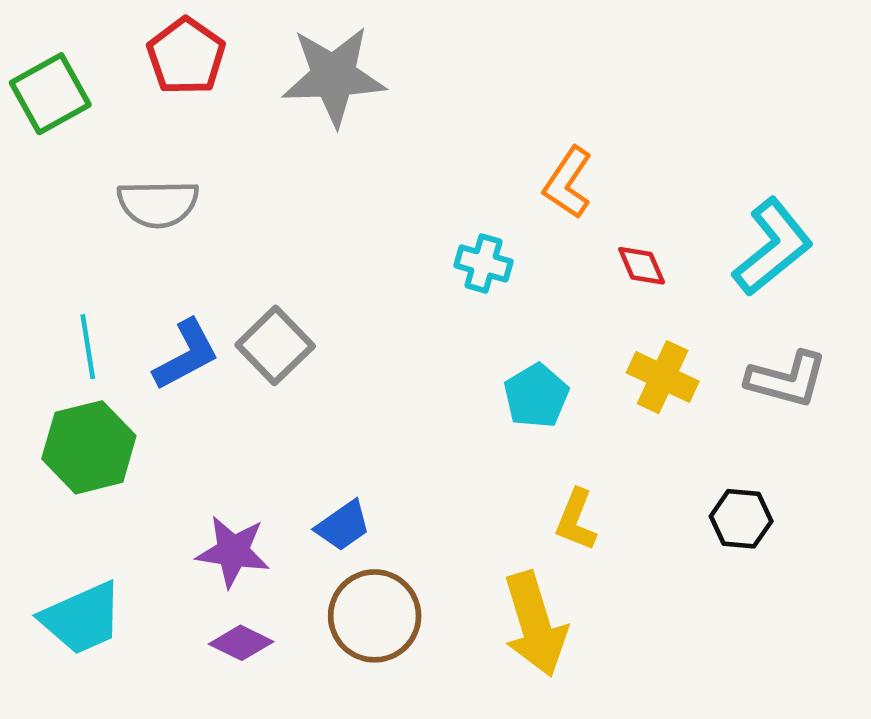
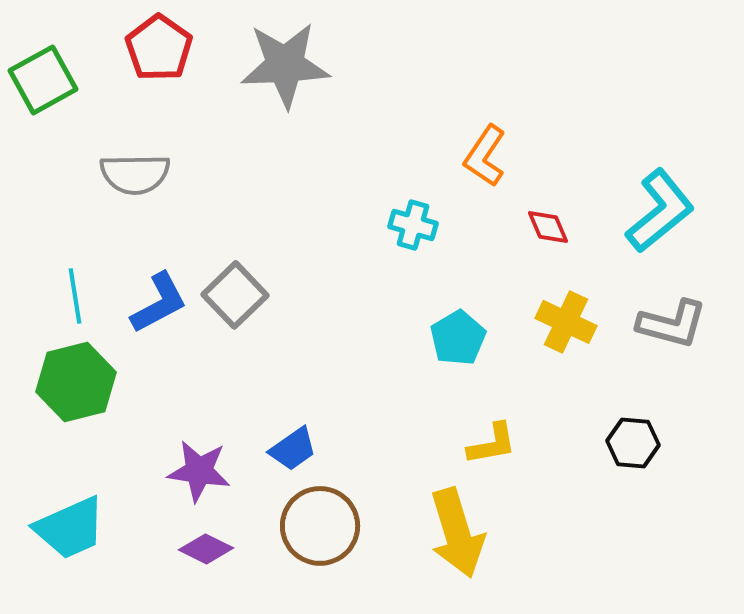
yellow L-shape: (576, 520) -> (492, 444), turned -122

